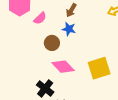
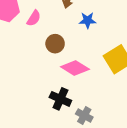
blue star: (69, 29) -> (88, 20), moved

